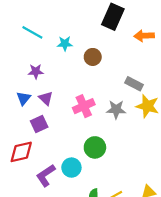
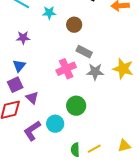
gray rectangle: (134, 84) -> (84, 52), moved
blue triangle: (23, 98) -> (19, 66), moved
purple triangle: (46, 98) -> (32, 98), moved
purple square: (39, 124) -> (15, 85), moved

